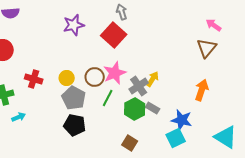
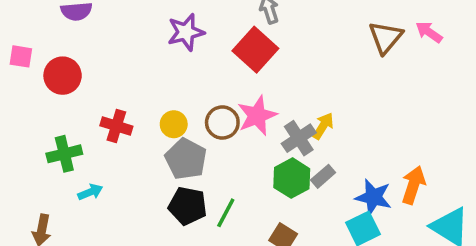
brown triangle: (207, 48) -> (386, 37), moved
orange arrow: (202, 90) -> (413, 185), moved
green line: (108, 98) -> (226, 213), moved
gray rectangle: (153, 108) -> (323, 176), turned -72

